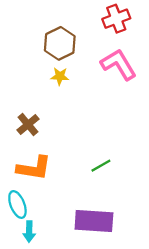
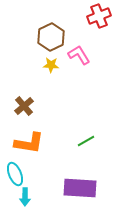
pink L-shape: (119, 64) -> (79, 55), moved, size x0.7

